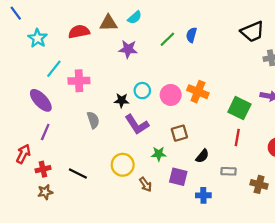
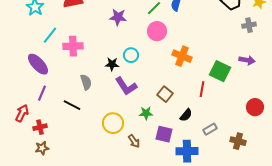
pink circle: (171, 95) -> (157, 31), moved
brown square: (179, 133) -> (165, 94), turned -35
red line: (237, 137) -> (202, 89), moved
gray rectangle: (228, 171) -> (210, 129), turned -32
black line: (78, 174) -> (72, 105), moved
blue cross: (203, 195) -> (187, 151), size x1.5

